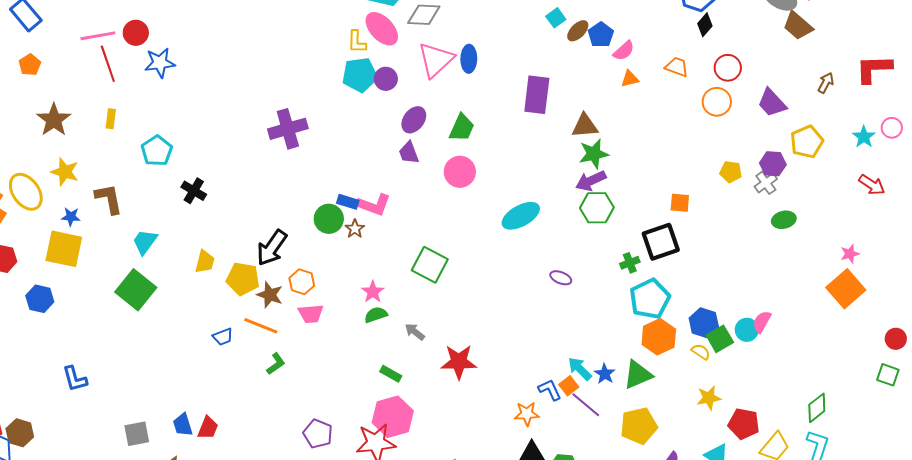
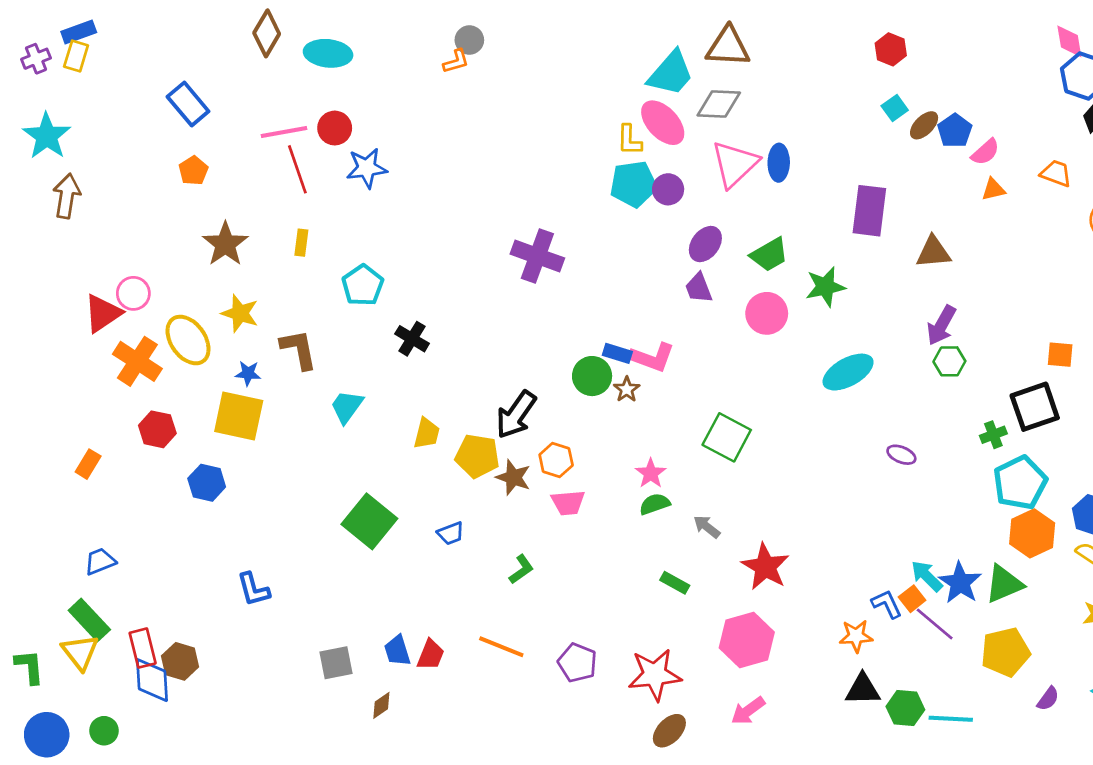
green trapezoid: (462, 128) -> (769, 255), turned 36
purple cross: (288, 129) -> (537, 256), turned 36
green star: (594, 154) -> (825, 287), moved
purple arrow: (591, 181) -> (941, 325), turned -36
green hexagon: (597, 208) -> (949, 361), size x0.7
green square: (136, 290) -> (369, 521), moved
orange line: (261, 326) -> (501, 647), moved
red star: (459, 362) -> (765, 567), turned 30
blue star: (605, 374) -> (960, 583), size x1.5
pink hexagon: (393, 417) -> (747, 640), moved

